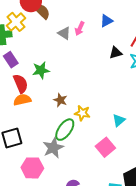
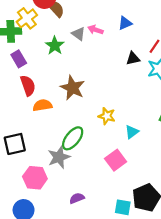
pink arrow: (80, 29) -> (95, 30), turned 80
green star: (41, 70) -> (55, 46), moved, turned -30
orange semicircle: (22, 100) -> (42, 105), moved
brown star: (60, 100) -> (73, 88), moved, size x1.6
yellow star: (82, 113) -> (107, 116), moved

